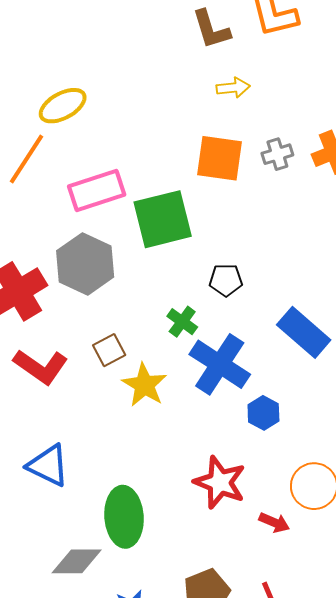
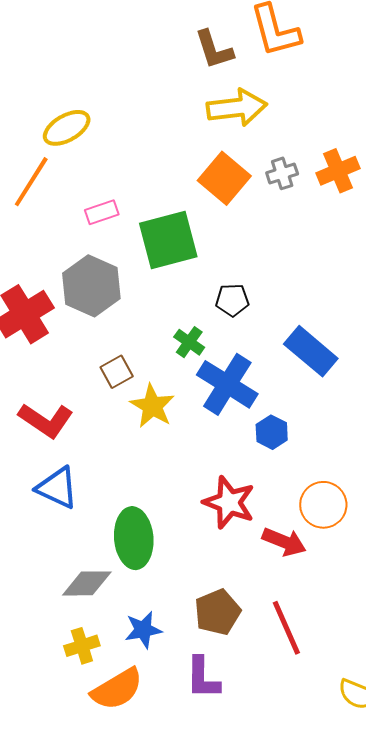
yellow arrow: (233, 88) -> (237, 108), size x1.8
orange square: (220, 158) -> (224, 178), turned 33
pink rectangle: (97, 191) -> (102, 212), size x0.6
red L-shape: (41, 367) -> (46, 420), moved
red arrow: (274, 523) -> (284, 542), size x1.4

